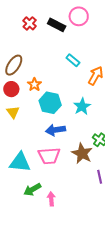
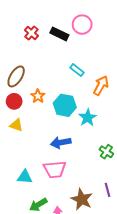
cyan hexagon: (50, 103) -> (65, 105), moved
yellow triangle: (13, 112) -> (16, 125), turned -32
brown star: (82, 153) -> (82, 199), moved
cyan triangle: (20, 162) -> (25, 177), size x0.7

